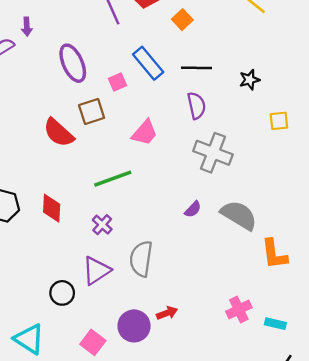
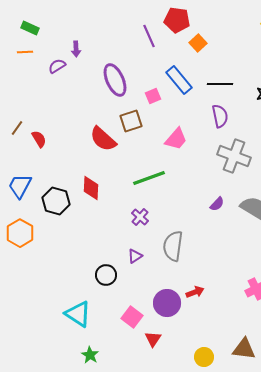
orange square: (182, 20) -> (198, 43), moved
red diamond: (52, 208) -> (91, 188), moved
purple triangle: (96, 271) -> (135, 256), size x0.6

